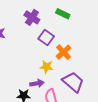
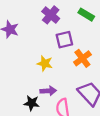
purple square: (46, 38) -> (64, 40), turned 35
yellow star: (47, 67) -> (45, 63), moved

